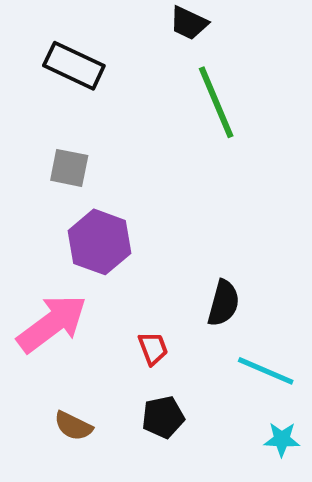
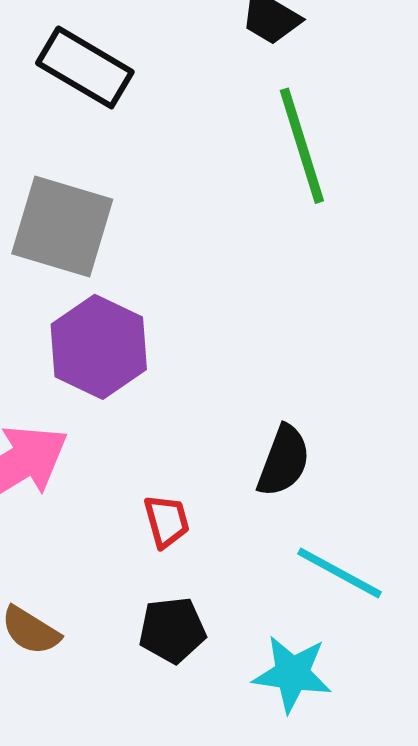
gray square: (69, 168) -> (62, 227), size x1.6
cyan star: (282, 439) -> (292, 674), moved, size x1.4

